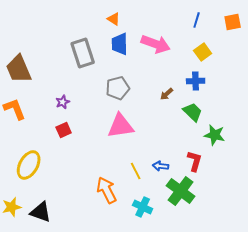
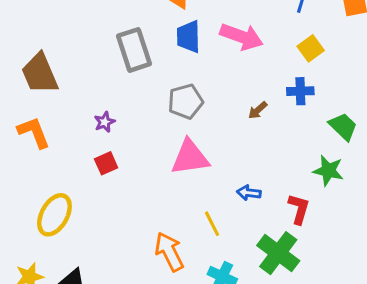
green trapezoid: (193, 112) -> (343, 126), moved
blue arrow: (161, 166) -> (249, 193), moved

